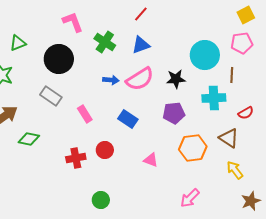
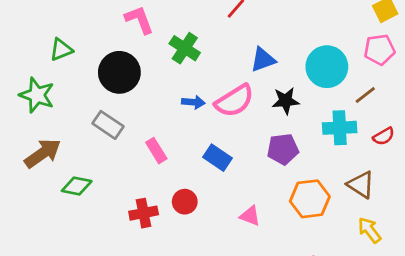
blue triangle: (141, 45) -> (263, 60), moved
brown line: (232, 75) -> (365, 95), turned 49
red semicircle: (246, 113) -> (384, 136), moved

